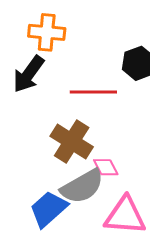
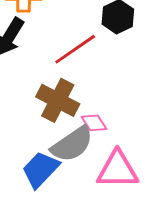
red line: (93, 92) -> (75, 49), turned -30

